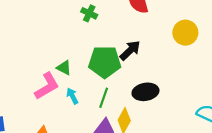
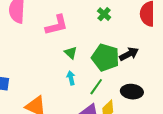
pink L-shape: (47, 86) -> (57, 25), moved

